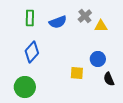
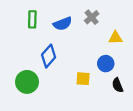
yellow triangle: (101, 26) -> (115, 38), moved
blue diamond: (32, 52) -> (49, 56), moved
green circle: (25, 87) -> (27, 82), moved

